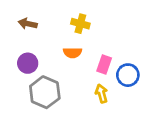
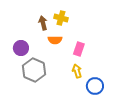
brown arrow: (28, 24) -> (43, 23), moved, turned 64
blue circle: (128, 75) -> (95, 86), moved

